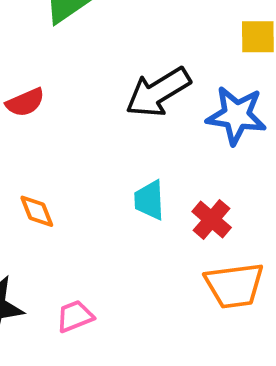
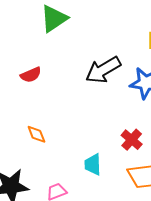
cyan trapezoid: (149, 200) -> (93, 164), moved

